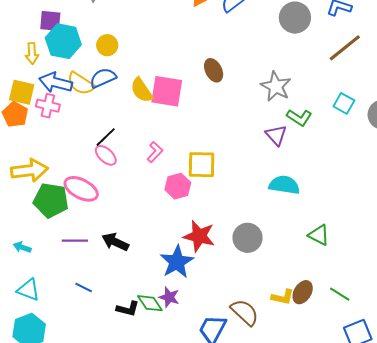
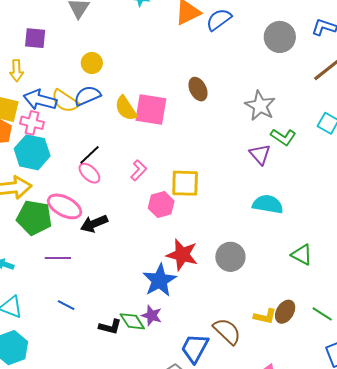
cyan hexagon: (63, 41) -> (32, 152), moved
black arrow: (115, 242) -> (94, 224), moved, turned -48

